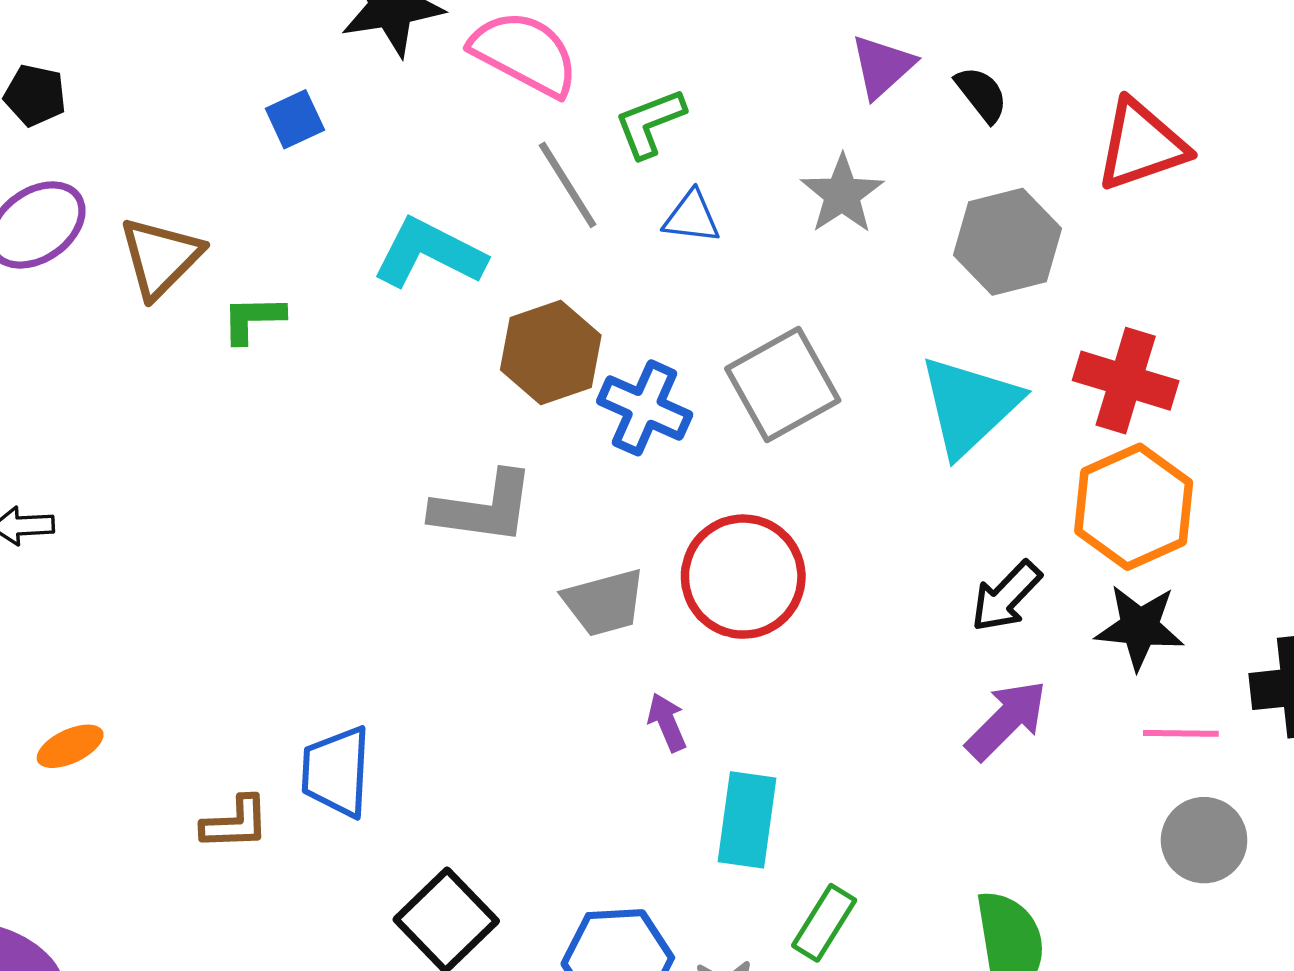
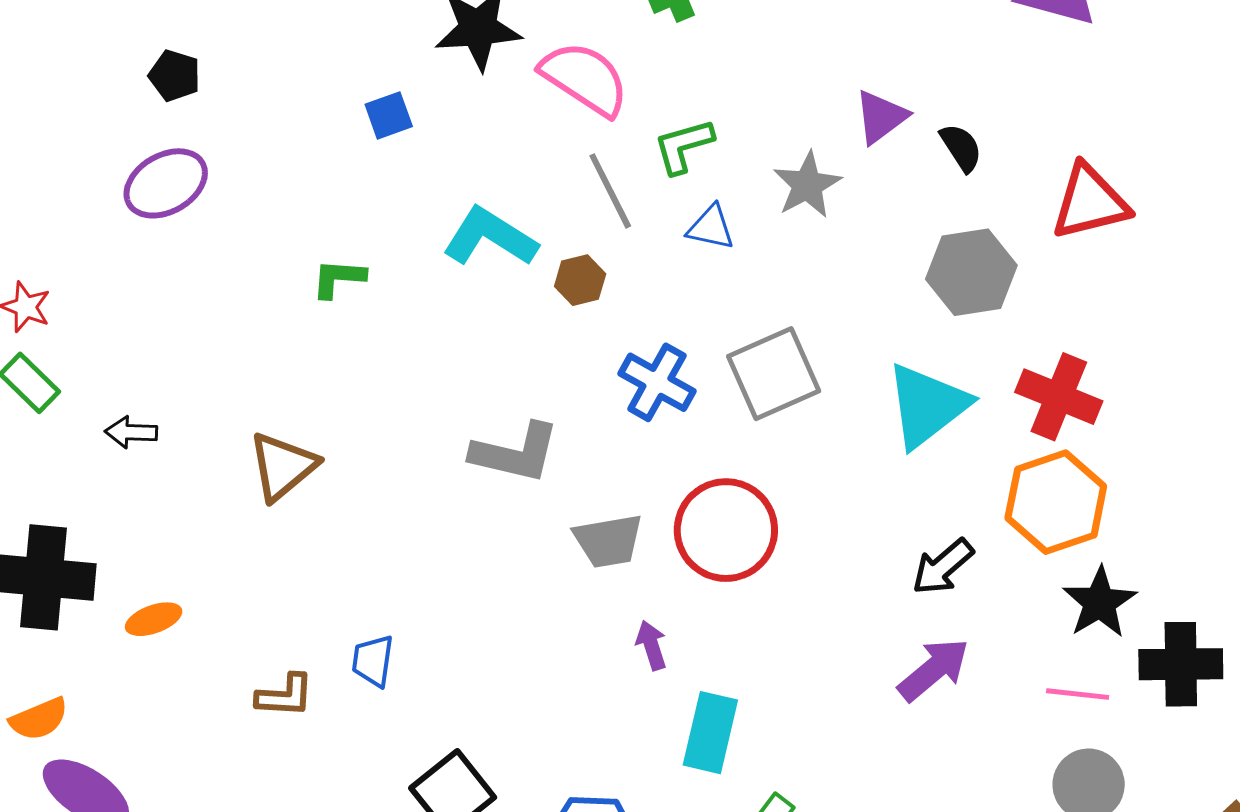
gray star: (842, 194) -> (807, 185), moved
brown triangle: (160, 257) -> (283, 466), moved
brown hexagon: (551, 353) -> (580, 280), moved, size x0.6
black star: (1140, 627) -> (1100, 602), moved, turned 30
blue trapezoid: (336, 772) -> (373, 661), size x0.7

